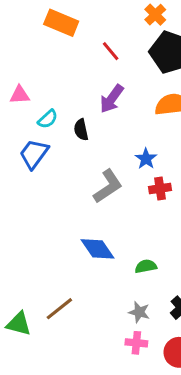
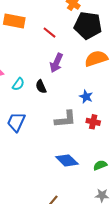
blue trapezoid: (34, 154) -> (16, 122), moved
gray L-shape: (108, 186) -> (65, 119), turned 40
red cross: (160, 189) -> (93, 122), moved, turned 32

